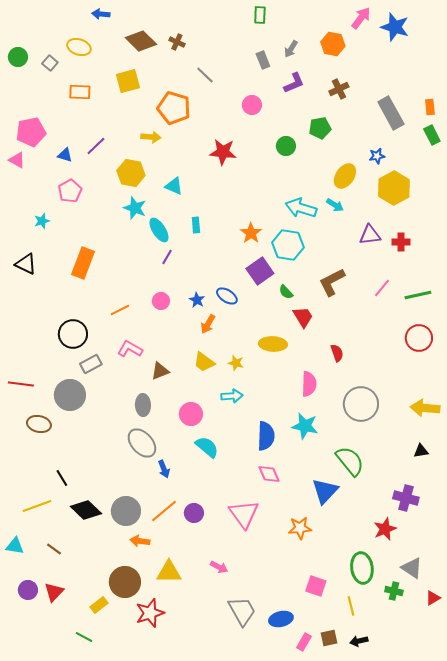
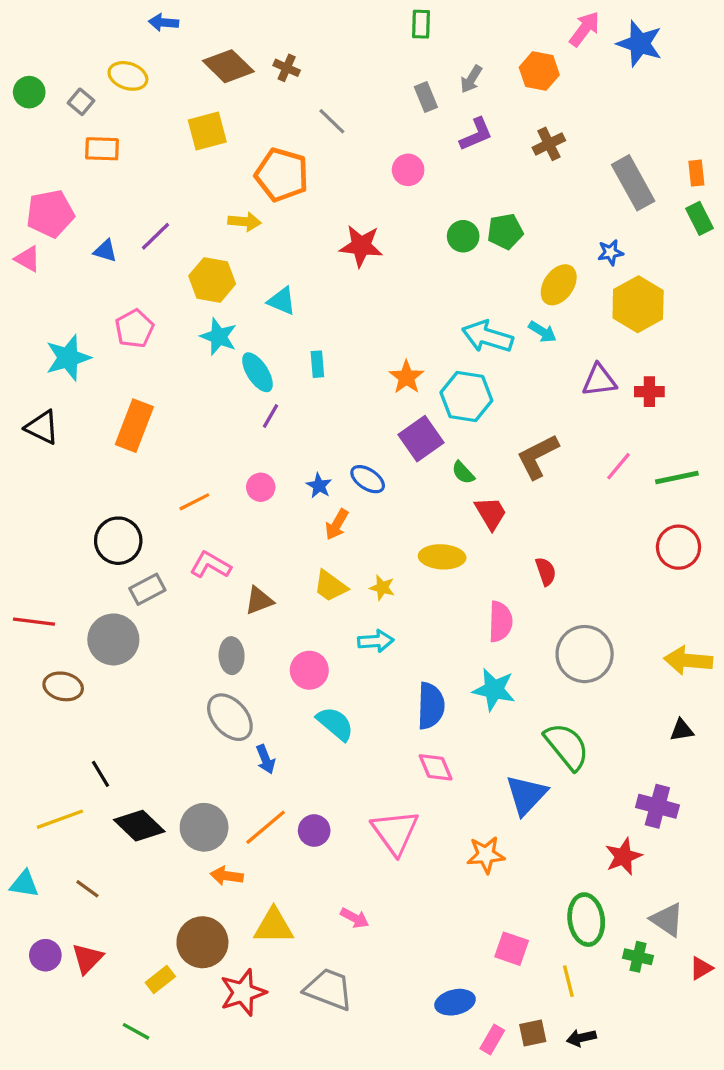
orange rectangle: (80, 92) -> (102, 149), moved
green pentagon: (320, 128) -> (505, 231), moved
pink pentagon: (70, 191) -> (134, 329), moved
cyan star: (42, 221) -> (68, 358), size x1.8
gray trapezoid: (242, 611) -> (329, 989), moved, turned -40

